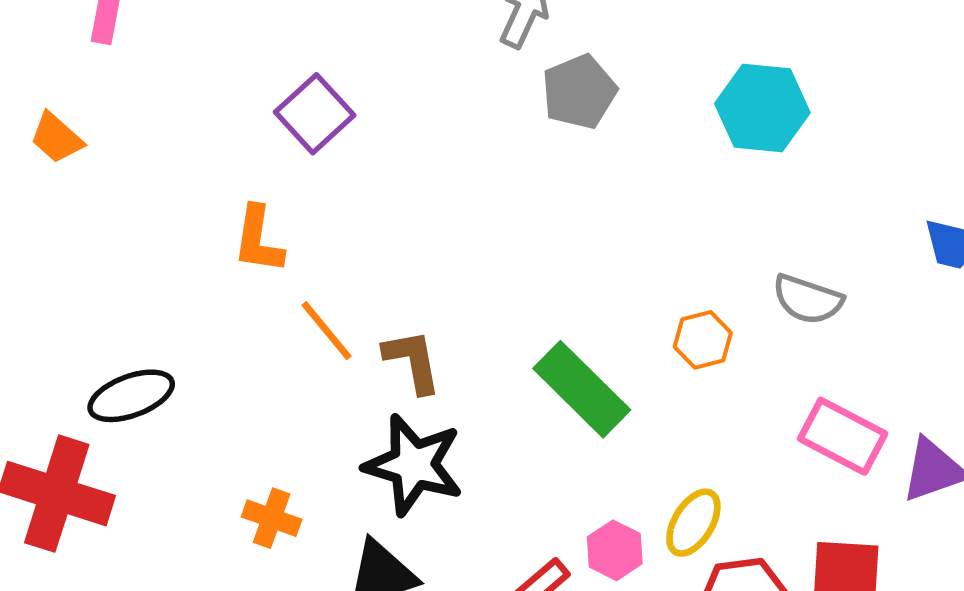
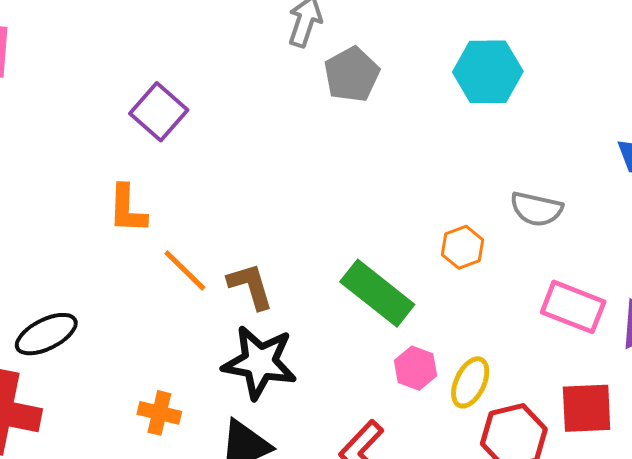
pink hexagon: (615, 550) -> (416, 368), moved

